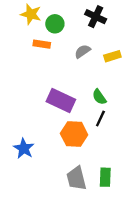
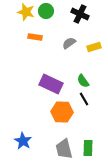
green circle: (55, 24) -> (46, 11), moved
black line: (100, 118) -> (84, 99), turned -56
blue star: (24, 148) -> (23, 141), moved

